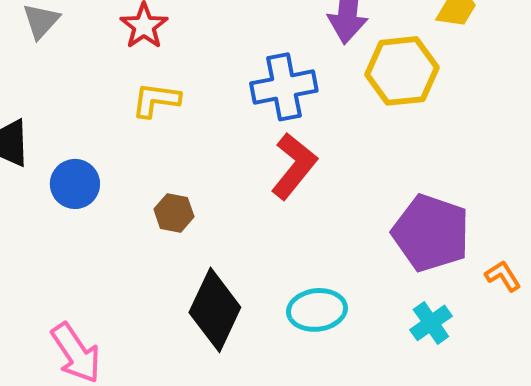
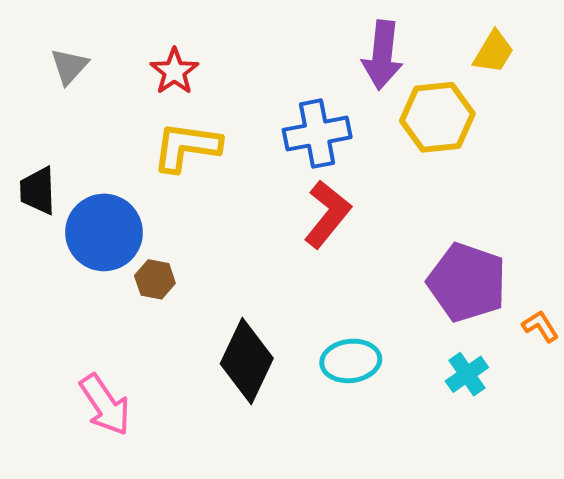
yellow L-shape: (156, 100) -> (187, 147), size x1.4
blue circle: (75, 184) -> (104, 232), size x1.5
brown hexagon: (174, 213) -> (155, 279), moved

